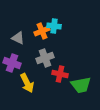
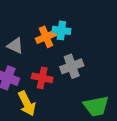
gray cross: (45, 58) -> (72, 66), moved
red cross: (60, 74) -> (42, 78), moved

